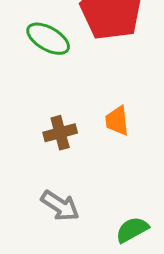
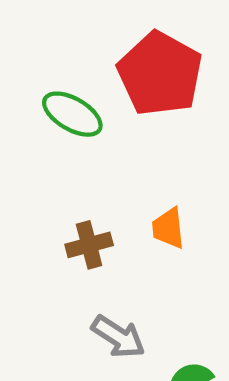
gray arrow: (60, 206) -> (118, 337), moved

